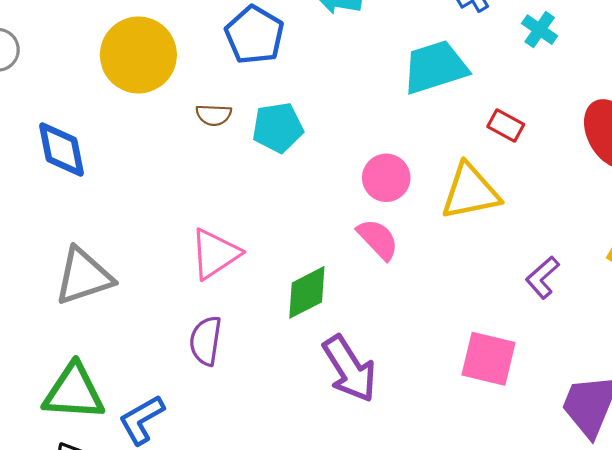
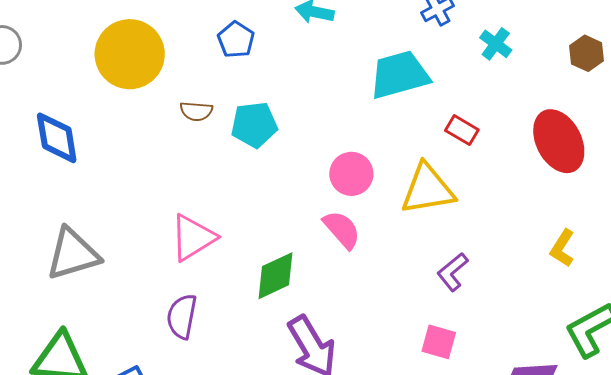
blue pentagon: (254, 35) -> (236, 40), size x0.7
purple L-shape: (542, 277) -> (453, 272), moved
pink square: (489, 359) -> (439, 342), size x0.7

